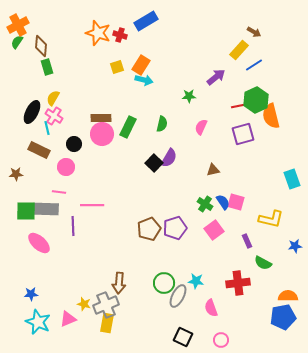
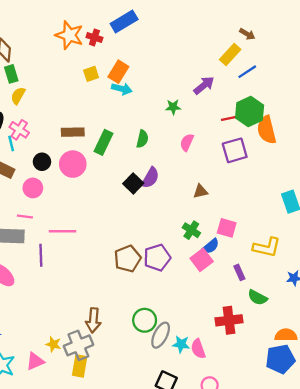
yellow semicircle: (53, 98) -> (18, 96), moved
pink circle: (102, 134) -> (73, 164), moved
blue semicircle: (223, 202) -> (211, 246), moved, turned 84
cyan star: (196, 281) -> (181, 344), moved

